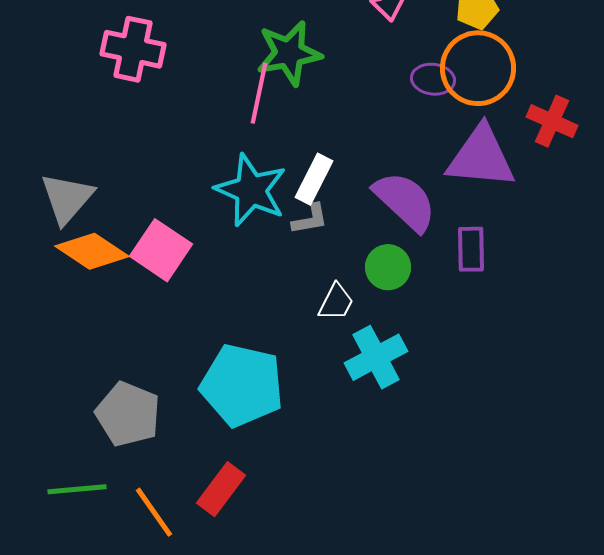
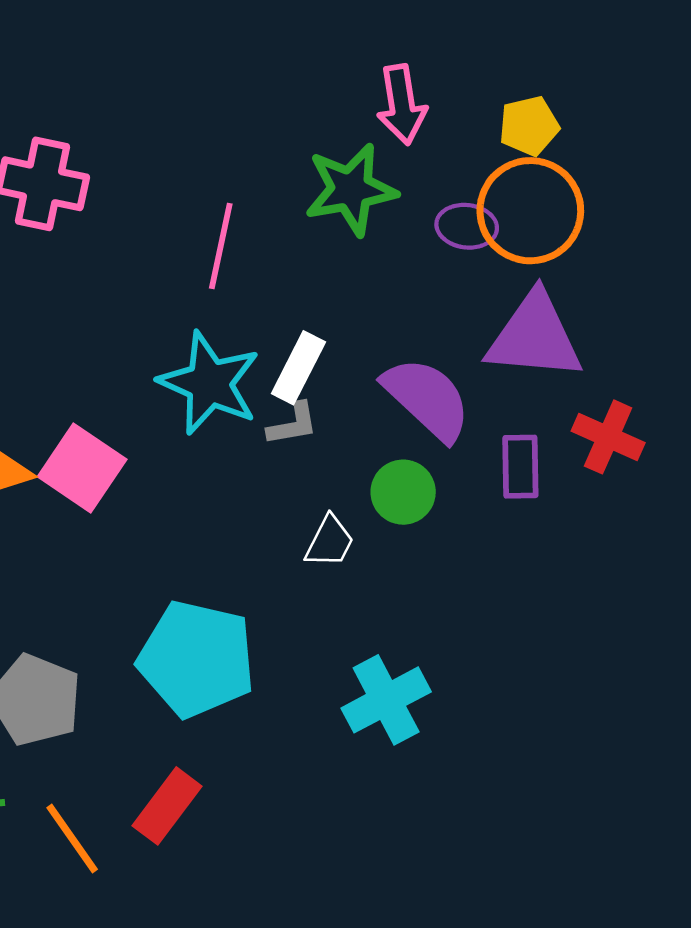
green star: (289, 53) -> (351, 189), moved
red cross: (552, 121) -> (608, 437), moved
cyan cross: (376, 357) -> (386, 700), moved

